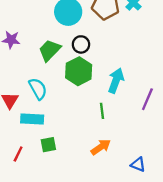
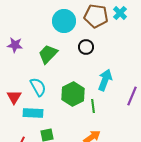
black circle: (81, 44) -> (86, 47), moved
green hexagon: (79, 71) -> (73, 94), moved

